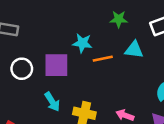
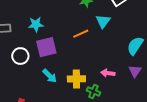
cyan star: (82, 43) -> (36, 24), moved
cyan triangle: (134, 50) -> (103, 21), turned -49

